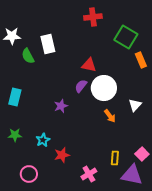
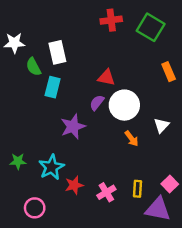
green square: (126, 37) -> (151, 27), moved
cyan rectangle: (15, 97) -> (53, 87), moved
purple star: (61, 106) -> (73, 127), size x1.5
cyan star: (43, 140) -> (51, 167), size x1.5
pink cross: (89, 174) -> (106, 192), moved

